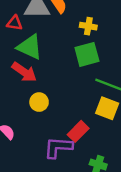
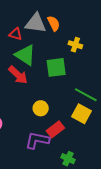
green square: (87, 54) -> (56, 67), moved
yellow circle: (39, 102) -> (41, 108), moved

